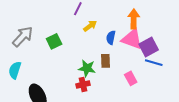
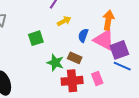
green square: (54, 41) -> (36, 38), moved
brown rectangle: (105, 61) -> (75, 58), turned -72
red cross: (83, 85) -> (72, 81), moved, size x1.5

